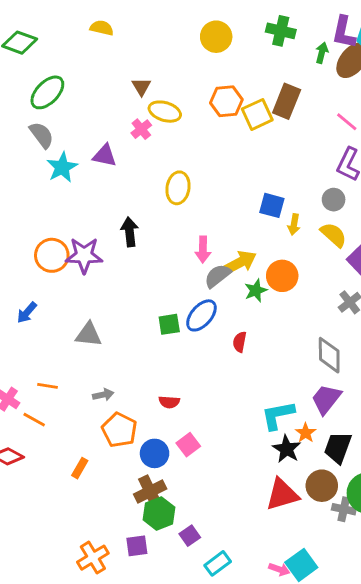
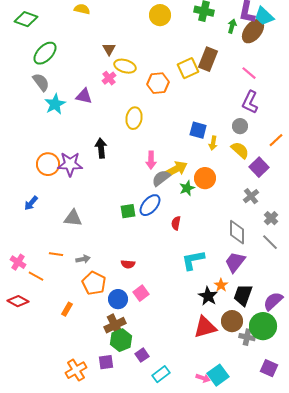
orange hexagon: (226, 101) -> (158, 83), moved
orange line: (47, 386) -> (56, 254), moved
cyan L-shape: (278, 415) -> (193, 260), moved

